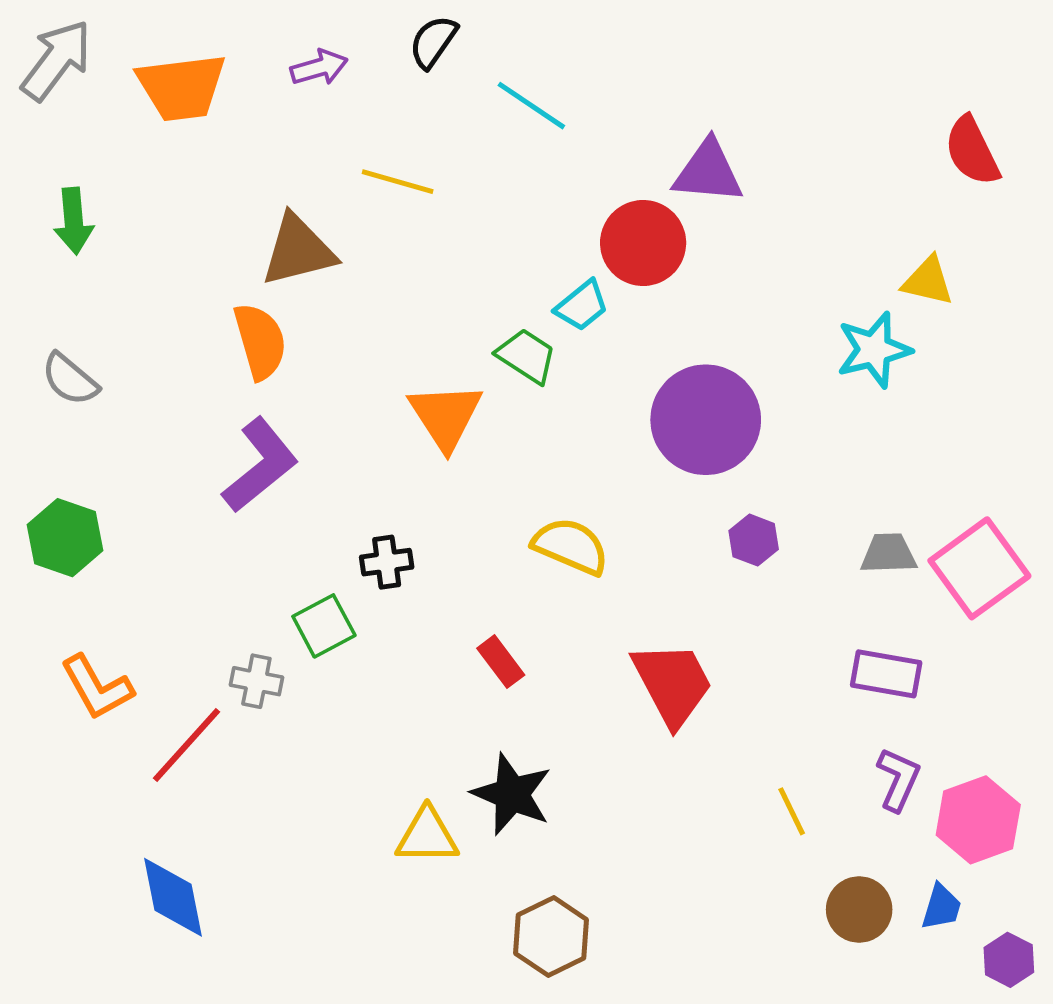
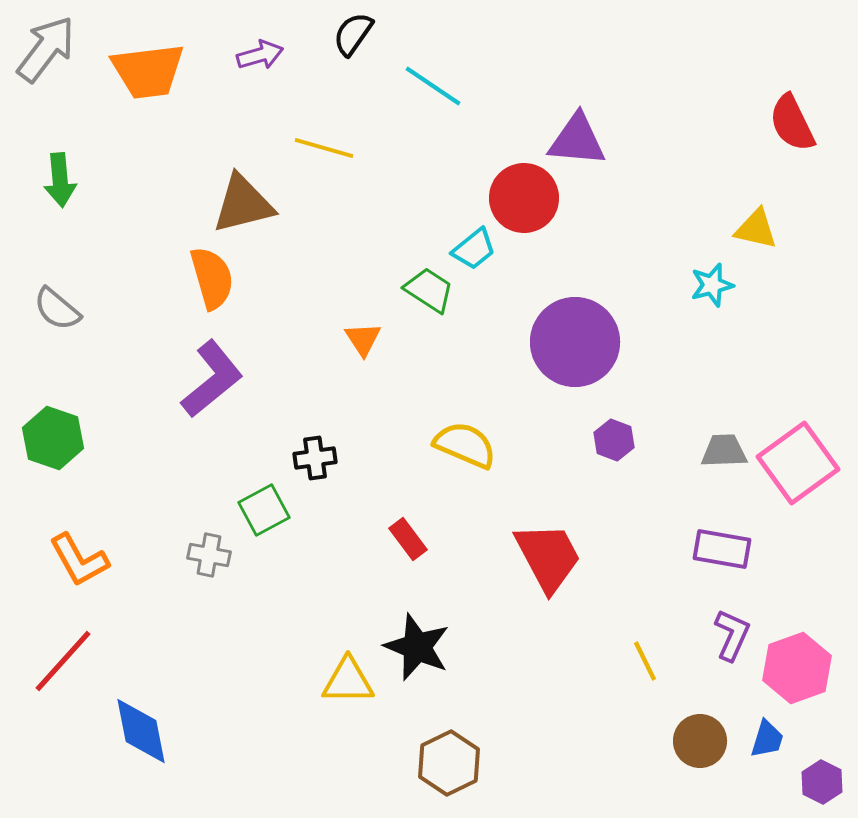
cyan star: (874, 350) -> (712, 285), size x0.7
orange triangle: (445, 416) -> (363, 339), size x0.6
red line: (187, 745) -> (63, 661), moved

